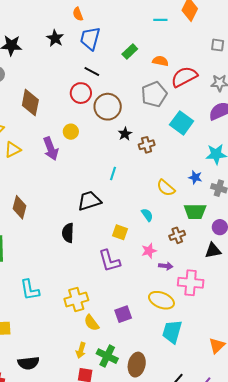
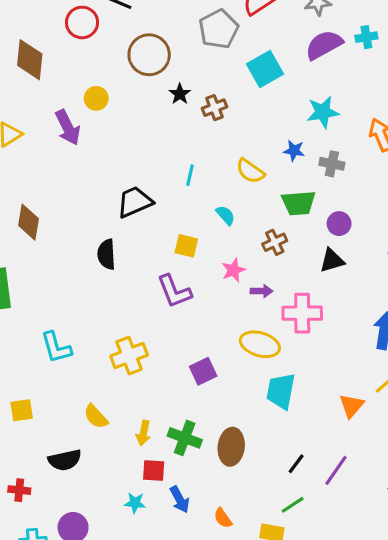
red circle: (81, 93) -> (82, 22), moved
cyan square: (182, 123) -> (265, 69), turned 30
cyan line: (113, 174) -> (190, 175), moved
yellow semicircle: (92, 323) -> (96, 417), moved

